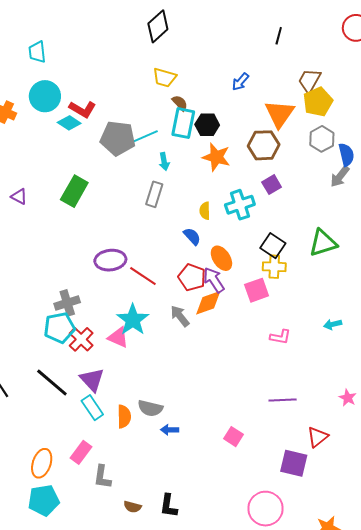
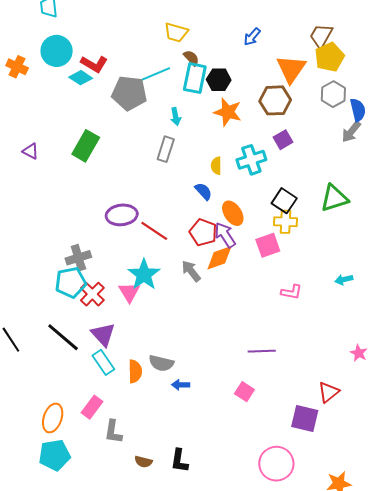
cyan line: (144, 137) -> (156, 74), moved
pink triangle: (118, 337) -> (129, 292), turned 35
purple line: (283, 400) -> (262, 351), moved

